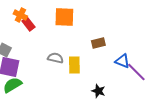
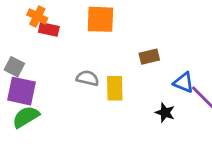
red rectangle: (28, 24) -> (49, 29), turned -40
black star: (98, 91) -> (165, 113), moved

